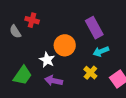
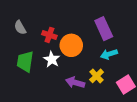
red cross: (32, 20) -> (49, 35), moved
green trapezoid: (22, 75) -> (25, 62), moved, turned 150
purple arrow: (54, 81) -> (75, 83), moved

